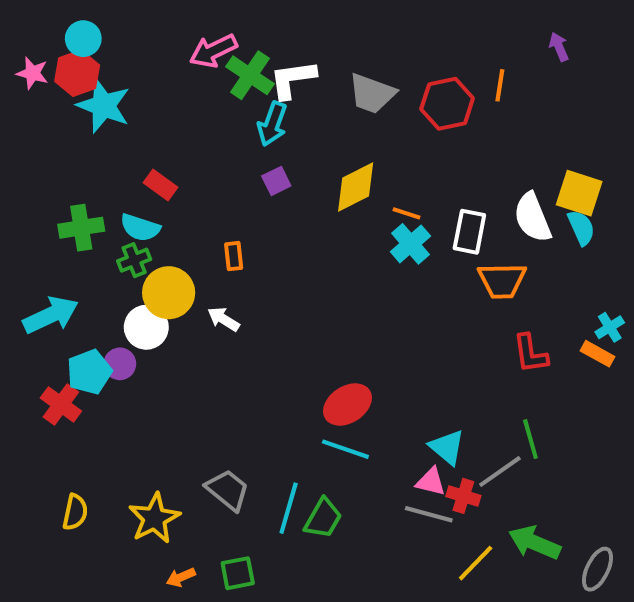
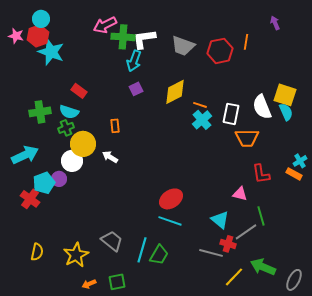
green cross: (250, 75) -> (123, 37), turned -30
pink triangle: (431, 482) -> (240, 194), moved

